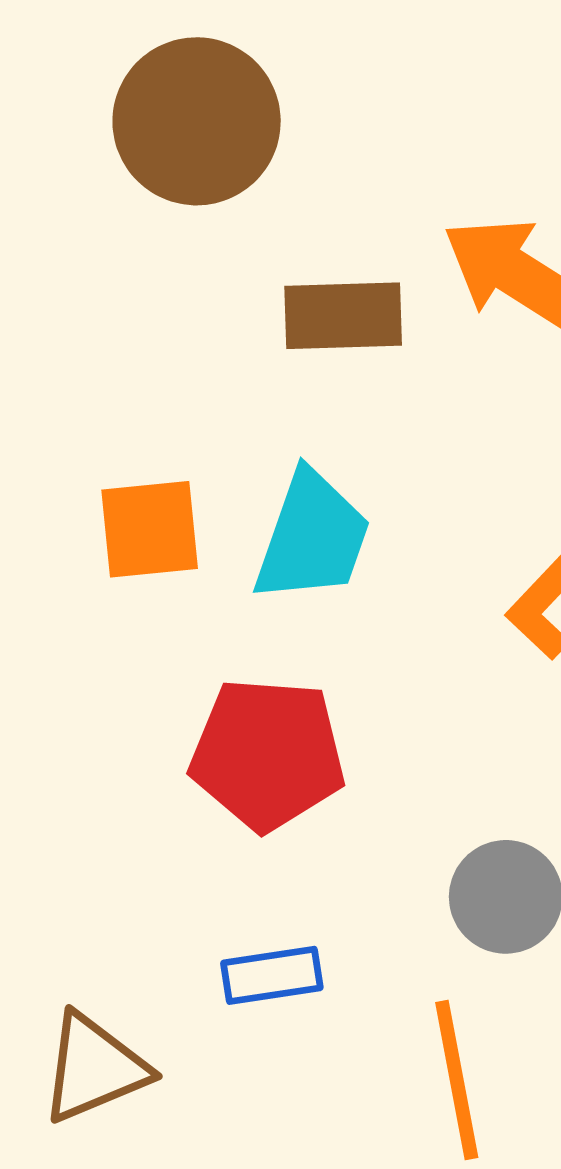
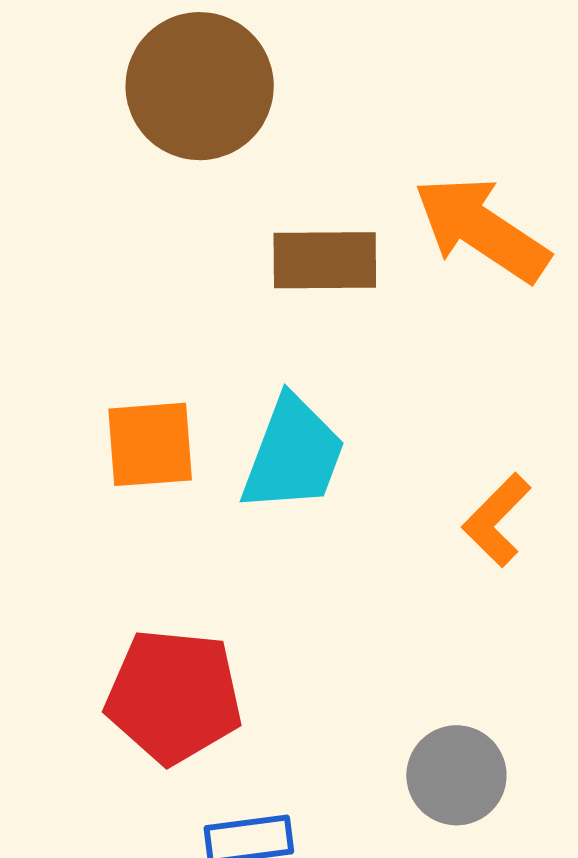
red pentagon: (268, 754) -> (174, 696), moved

